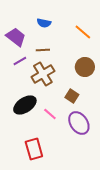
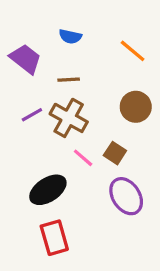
purple line: (20, 61) -> (32, 115), moved
brown cross: (43, 74) -> (69, 118), turned -30
black ellipse: (25, 105) -> (48, 190), moved
pink line: (50, 114) -> (83, 158), moved

